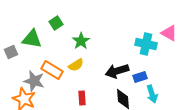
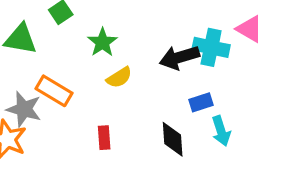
yellow semicircle: (76, 65) -> (119, 77), moved
black arrow: (117, 71) -> (179, 57), moved

